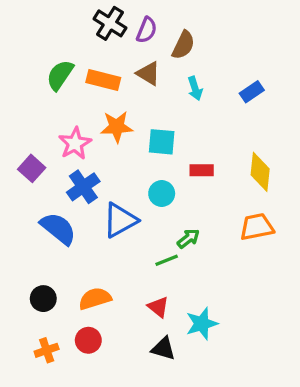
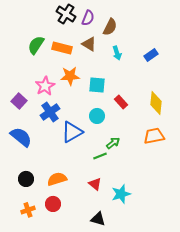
red rectangle: (202, 170) -> (121, 102), turned 48
blue semicircle: (58, 229) -> (21, 137), moved
black triangle: (163, 349) -> (98, 219), moved

